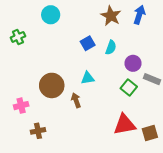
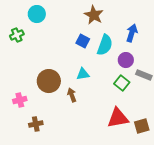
cyan circle: (51, 15) -> (37, 14), moved
blue arrow: (139, 15) -> (132, 33), moved
brown star: (111, 16) -> (94, 15), moved
blue square: (88, 43) -> (83, 41), turned -32
cyan semicircle: (111, 47) -> (105, 45), size x1.5

